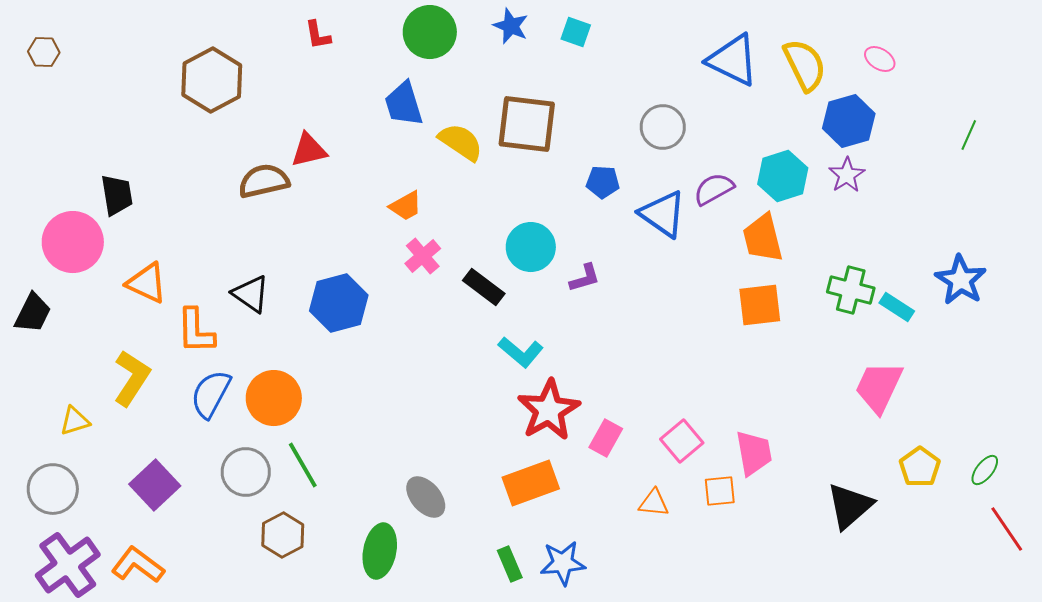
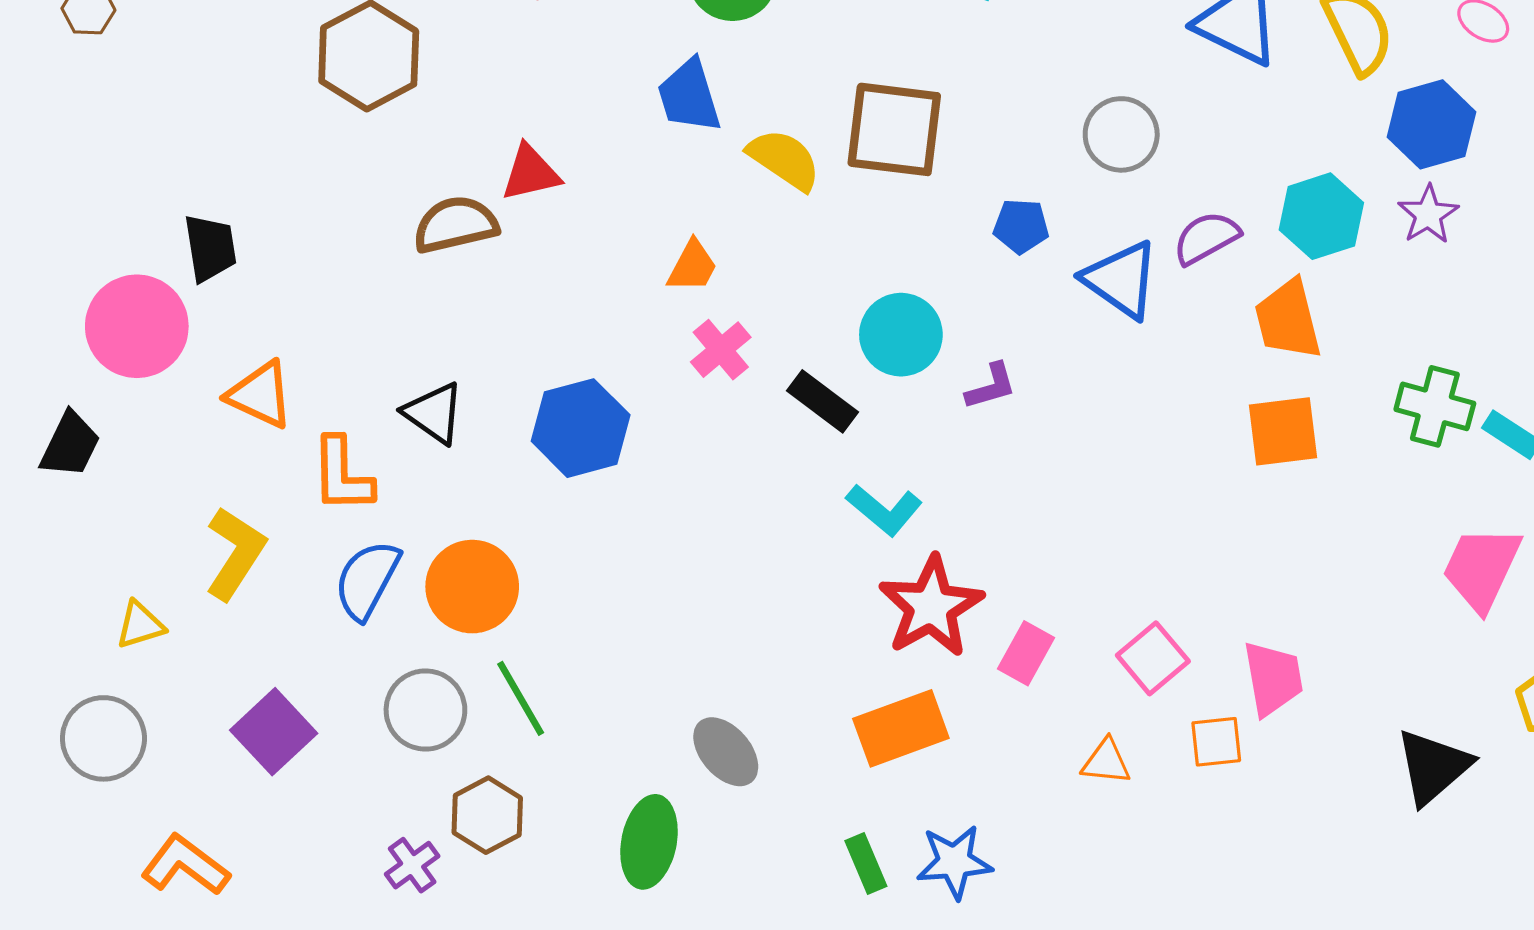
orange trapezoid: (406, 206) -> (692, 266), turned -33
purple cross: (68, 565) -> (412, 865), moved, size x0.5
orange L-shape: (138, 565) -> (185, 865), moved

